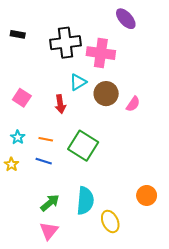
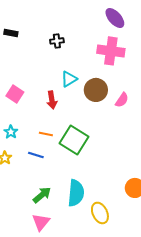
black cross: (66, 43) -> (57, 41), size x0.5
pink cross: (101, 53) -> (111, 51), moved
orange line: (46, 139) -> (46, 134), moved

